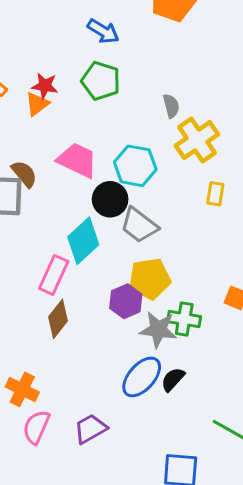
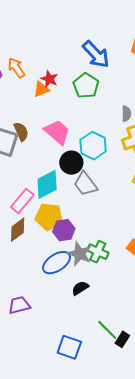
blue arrow: (103, 31) -> (96, 54), size x1.4
yellow pentagon: (150, 279) -> (49, 217), moved
blue ellipse: (142, 377) -> (57, 263), moved

